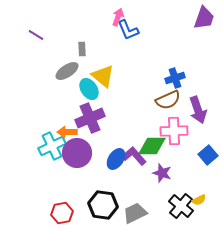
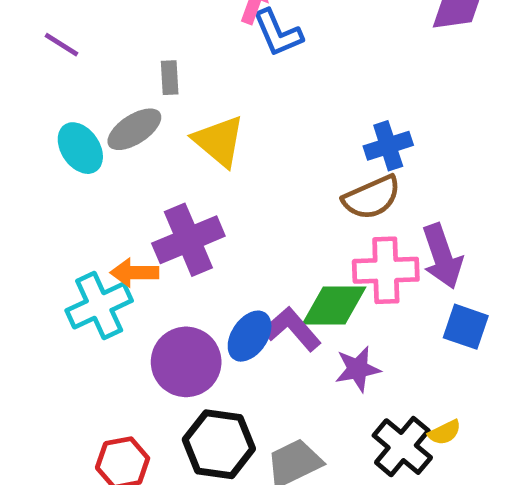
cyan ellipse: (89, 89) -> (80, 148), moved
purple arrow: (198, 110) -> (442, 256), moved
purple circle: (77, 153) -> (186, 362), moved
blue square: (208, 155) -> (466, 327), turned -30
purple star: (162, 173) -> (358, 369), turned -30

